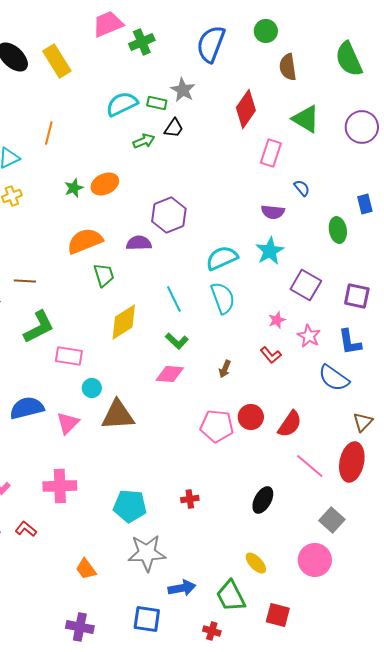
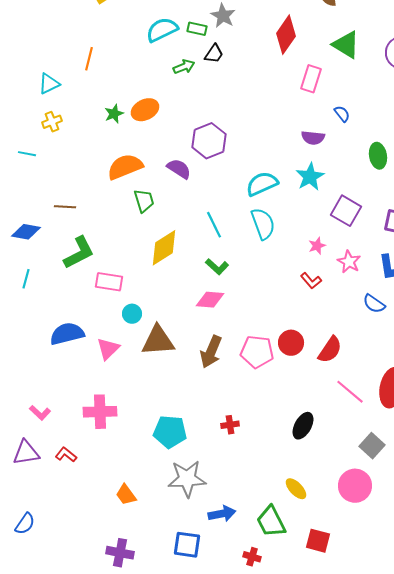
purple semicircle: (139, 243) -> (179, 169), turned 35
brown arrow: (225, 369) -> (211, 352), moved, size x1.8
blue semicircle: (334, 378) -> (374, 304), size x0.7

